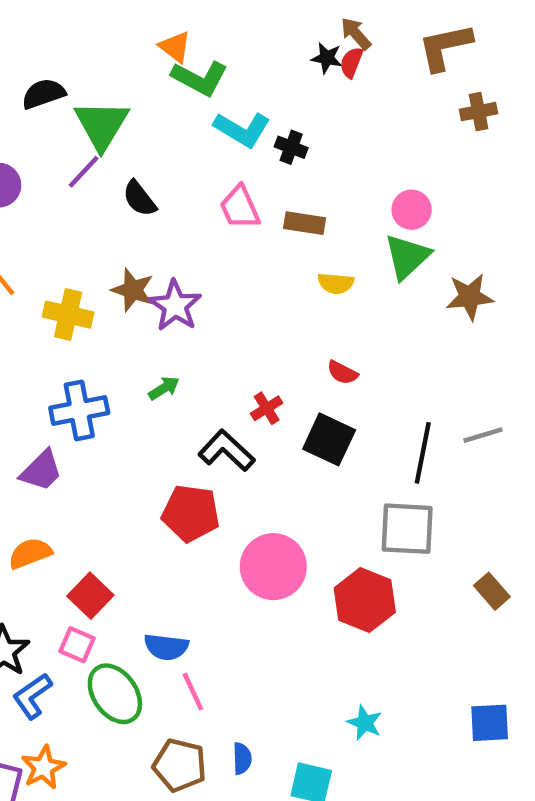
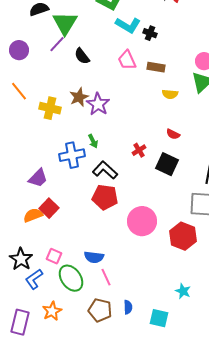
brown star: (133, 290) -> (79, 97), turned 30
green arrow: (164, 388) -> (93, 141), turned 96
blue cross: (79, 410) -> (72, 155), moved
black L-shape: (226, 451) -> (105, 170), moved
red square: (90, 596) -> (49, 208), moved
orange star: (44, 767) -> (52, 311), moved

